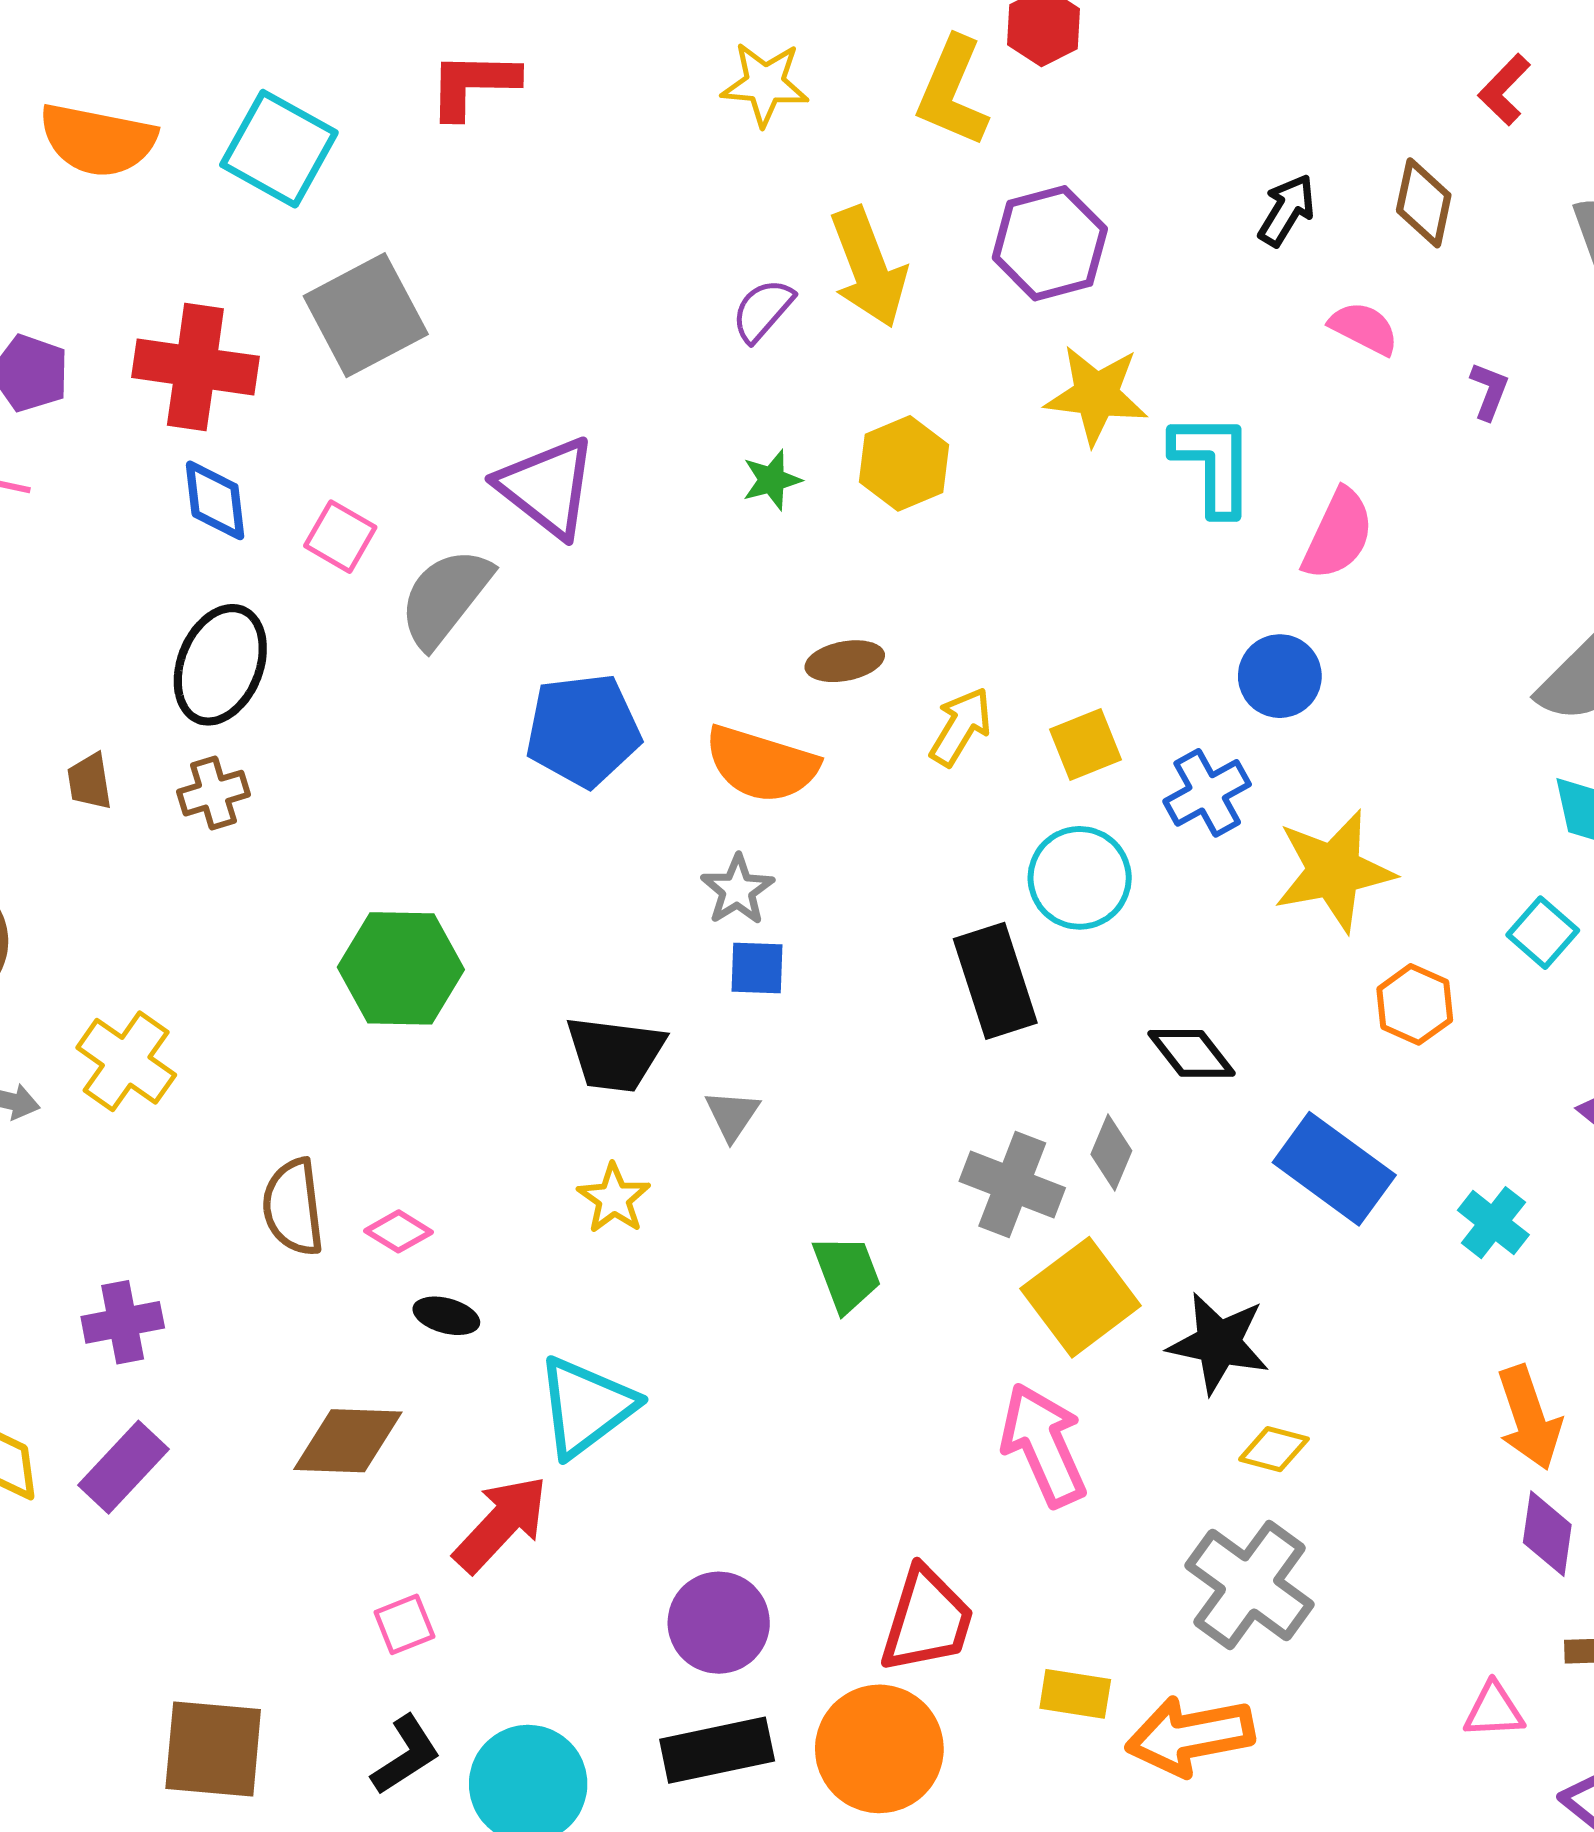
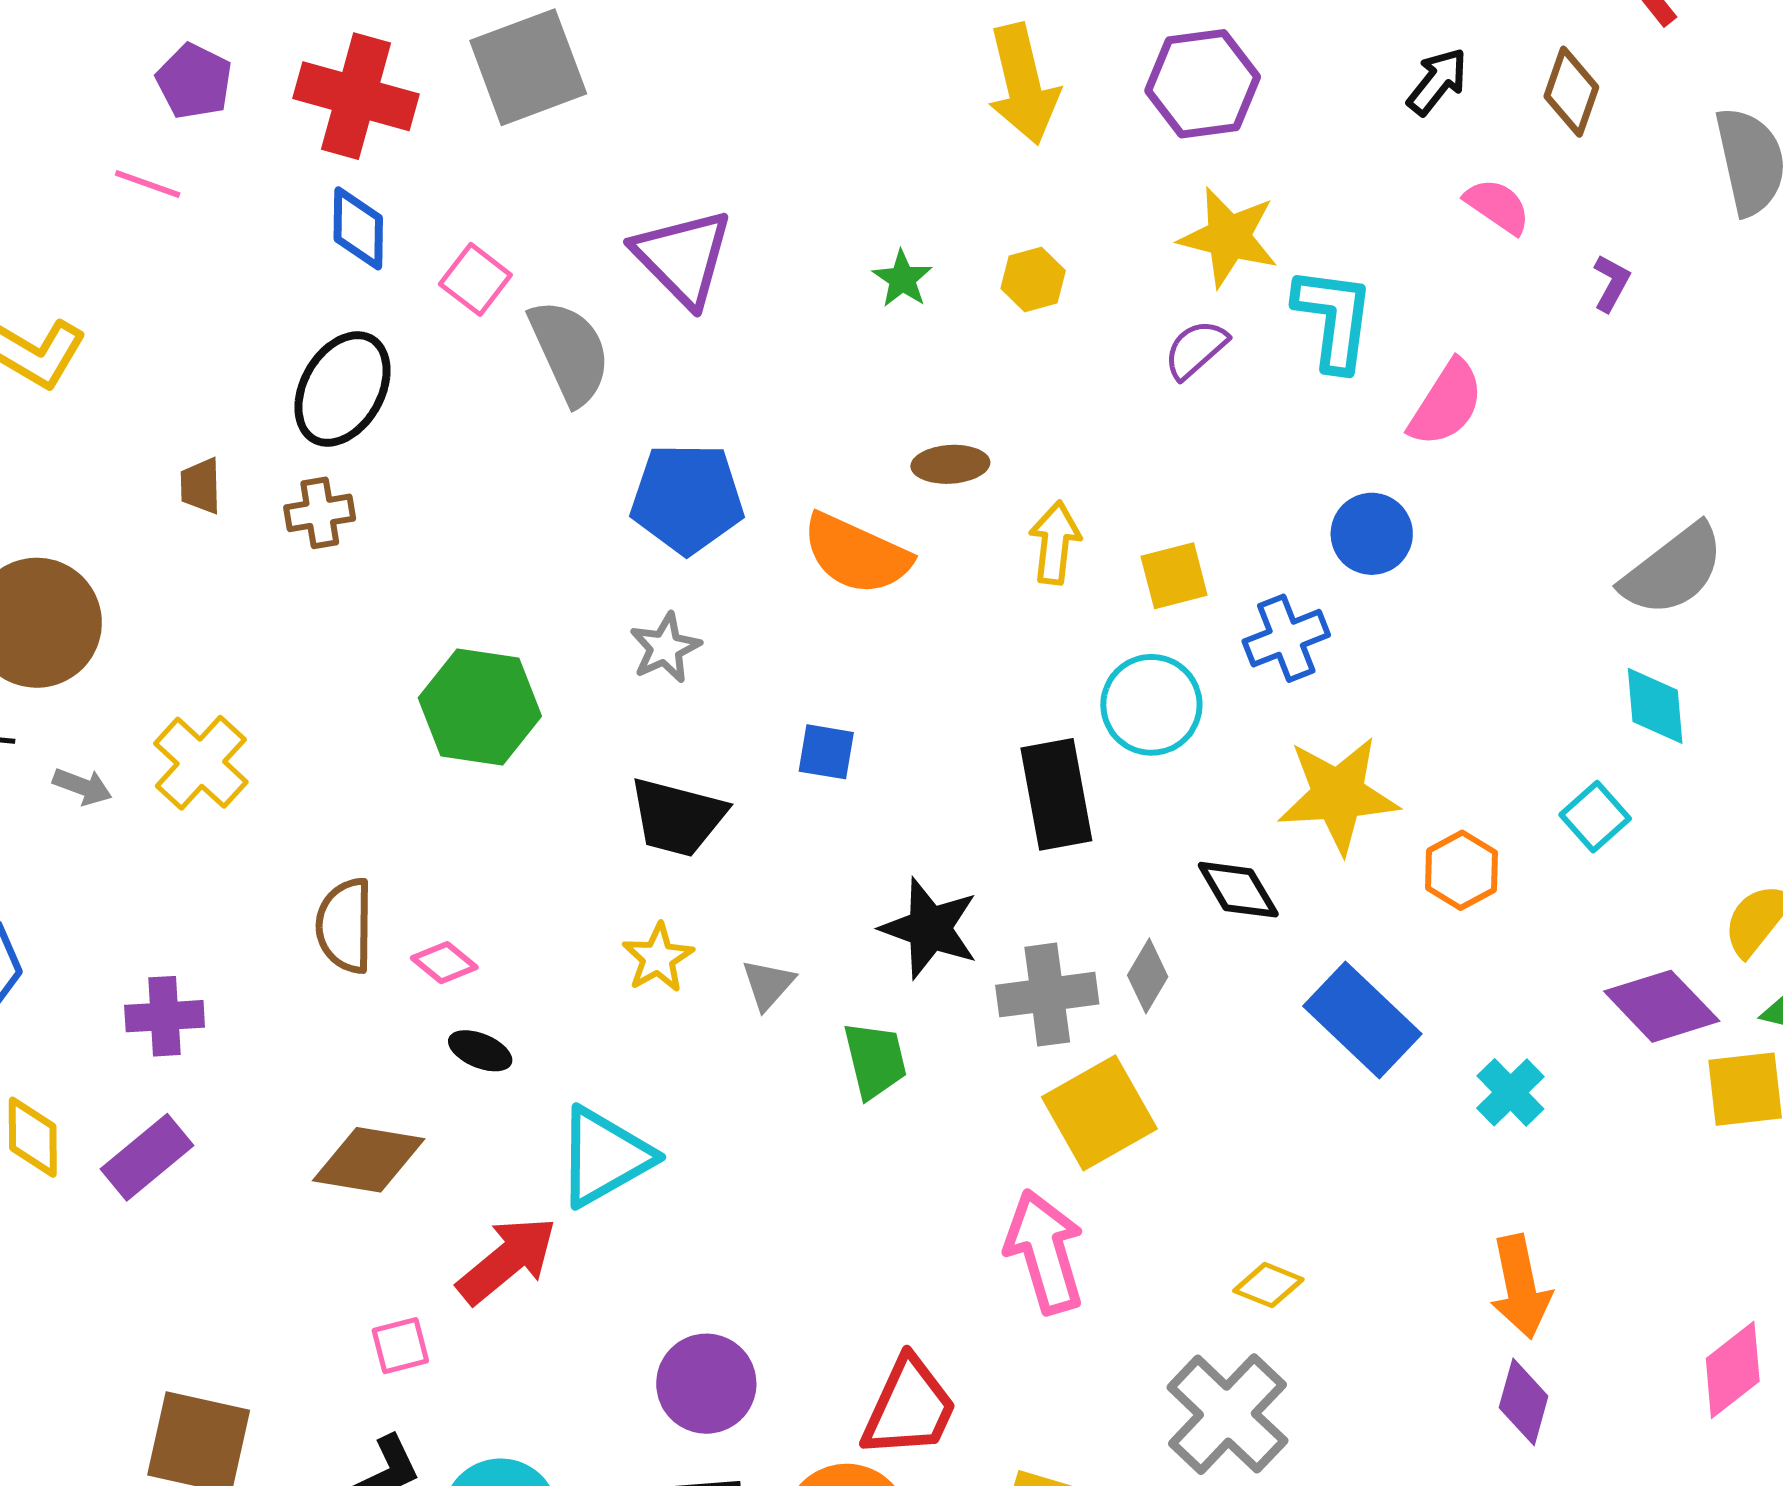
purple semicircle: (763, 310) -> (1196, 349), moved
yellow hexagon: (904, 463) -> (1033, 279), size x0.7
green star: (772, 480) -> (902, 279), turned -30
gray semicircle: (445, 598) -> (570, 352), turned 110
yellow arrow: (961, 727) -> (1055, 543), turned -32
yellow star: (1334, 871) -> (1338, 795), moved
gray star: (737, 890) -> (665, 648), moved
gray triangle: (732, 1115) -> (768, 984), moved
gray cross: (1012, 1185) -> (1047, 995), turned -36
black star: (1219, 1343) -> (930, 928), moved

